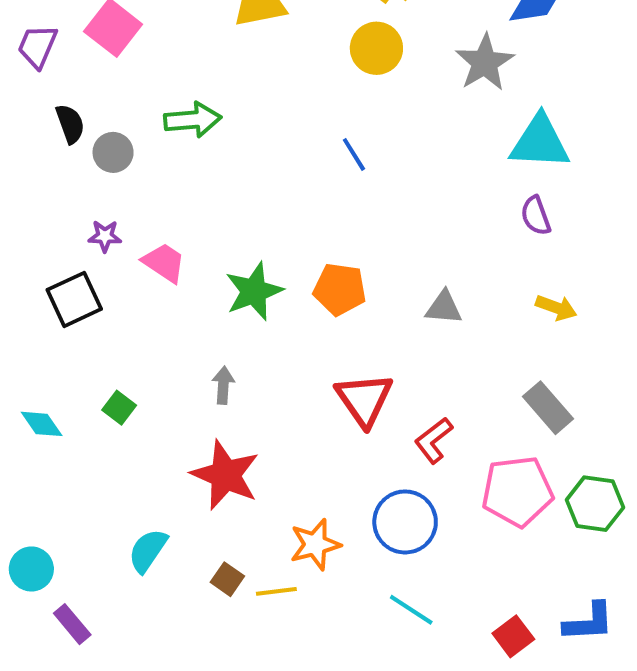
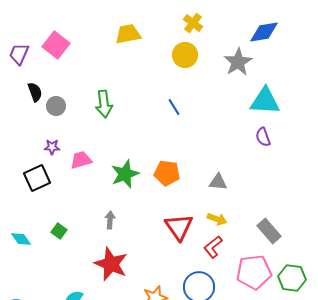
green arrow: (193, 120) -> (104, 104), moved, turned 88
pink trapezoid: (164, 263) -> (81, 160), turned -50
yellow arrow: (556, 308) -> (217, 219), moved

